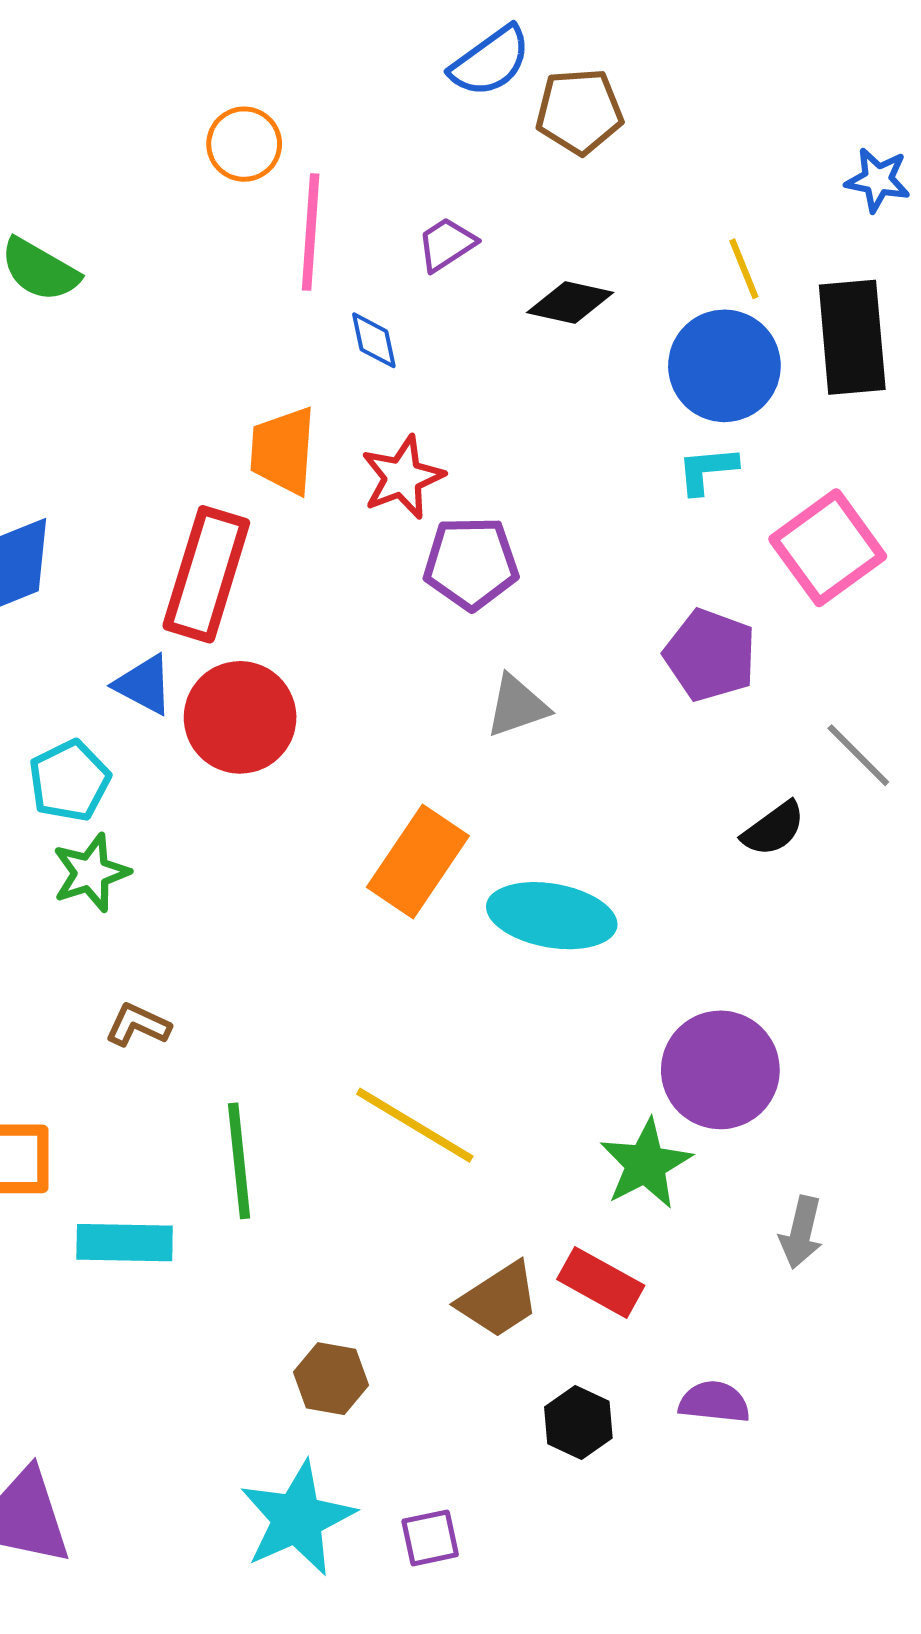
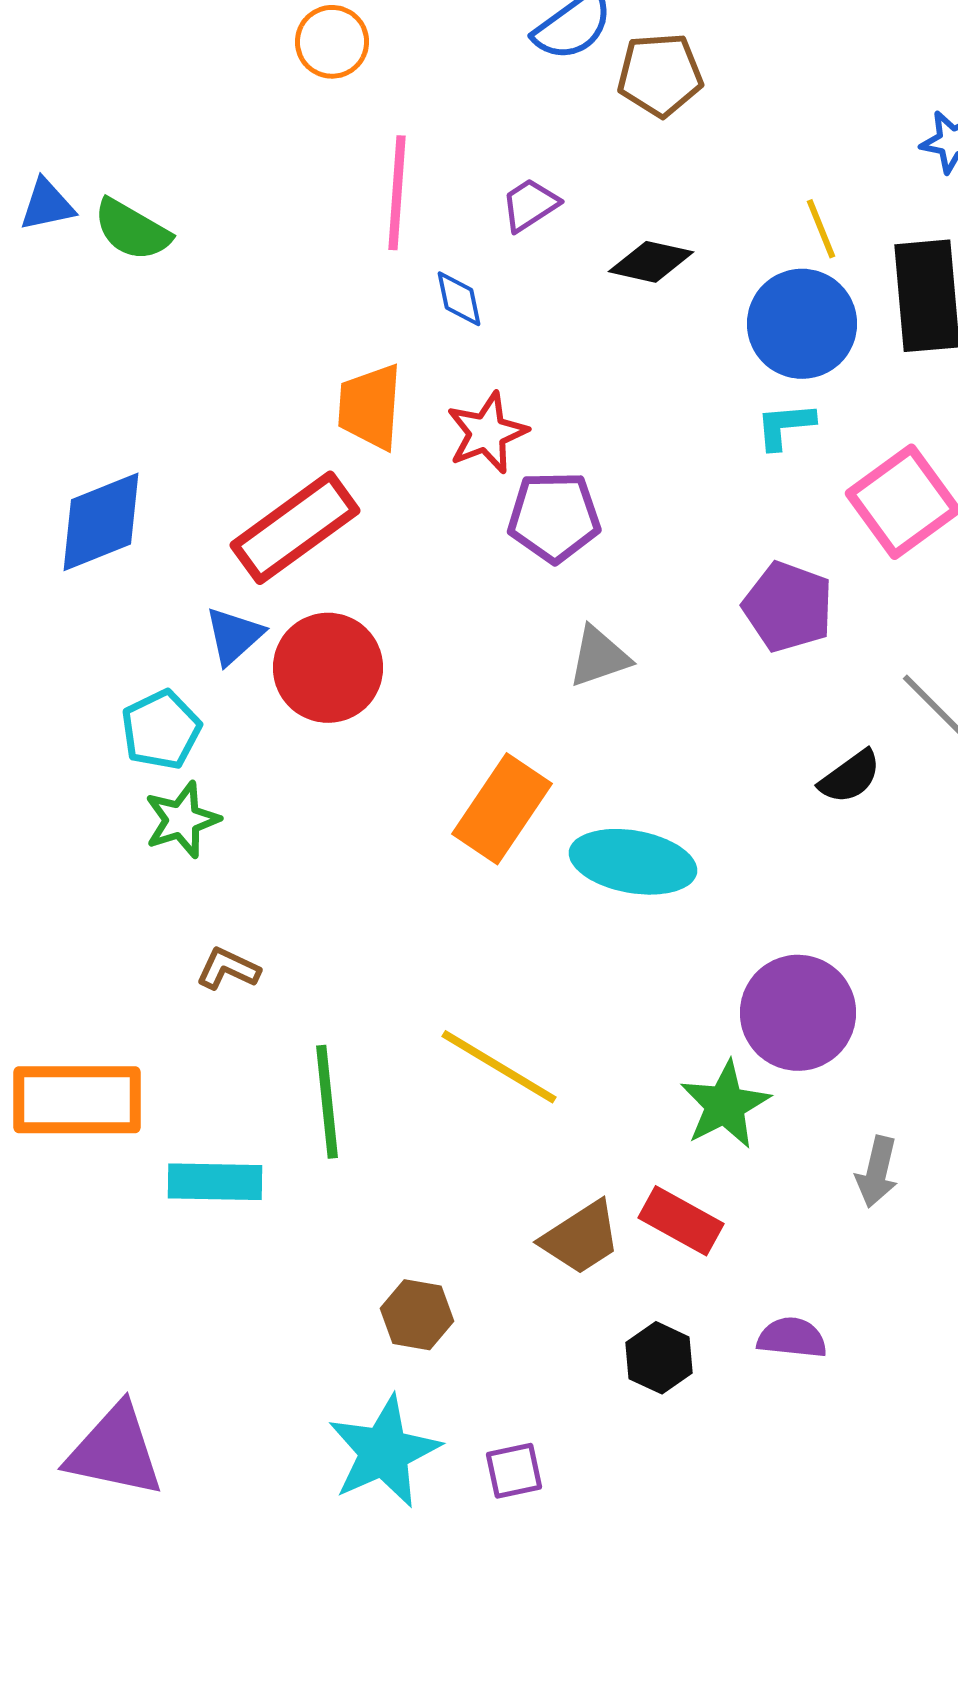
orange circle: (244, 144) -> (332, 42), moved
red rectangle: (206, 574) -> (295, 528), turned 37
blue triangle: (144, 685) -> (234, 636), turned 50

